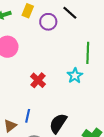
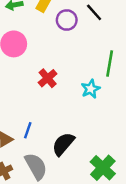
red cross: (38, 80) -> (48, 78), moved

